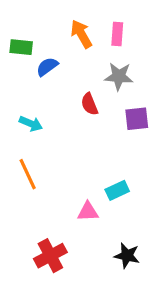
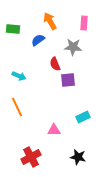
pink rectangle: (117, 34) -> (84, 23), moved
blue semicircle: (47, 67) -> (38, 40), moved
purple square: (137, 119) -> (68, 80), moved
cyan rectangle: (117, 190) -> (83, 117), moved

